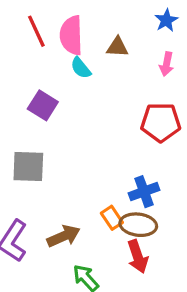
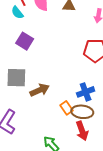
cyan semicircle: (81, 68) -> (17, 13), moved
brown arrow: (64, 236) -> (40, 90), moved

